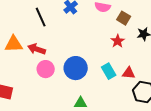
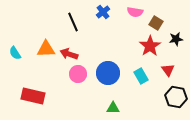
red star: (118, 41) -> (150, 46), size x1.5
red triangle: (129, 73) -> (168, 70), moved, turned 48

